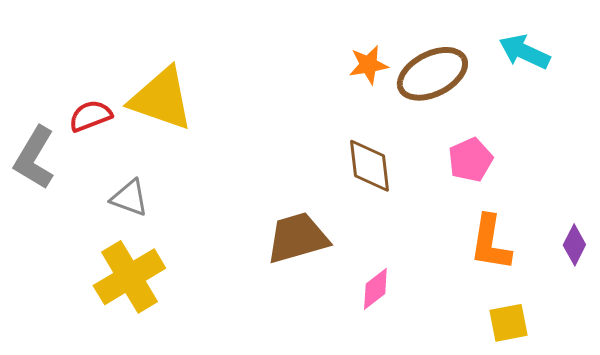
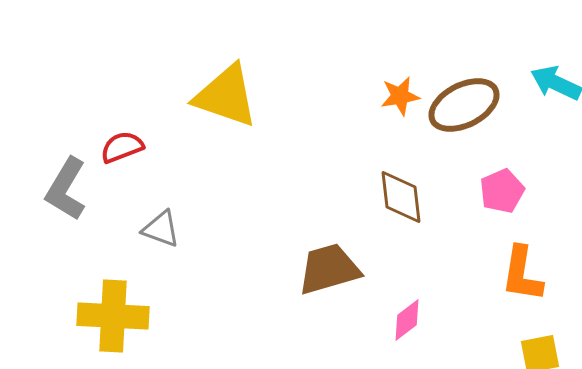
yellow triangle: (161, 99) -> (226, 96), moved
yellow cross: (129, 277) -> (113, 316), moved, turned 34

